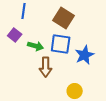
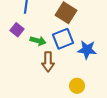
blue square: (61, 44) -> (63, 39), turned -30
blue star: (85, 55) -> (87, 50), turned 30

